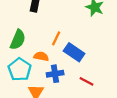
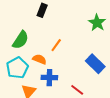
blue rectangle: (74, 52) -> (95, 64), moved

